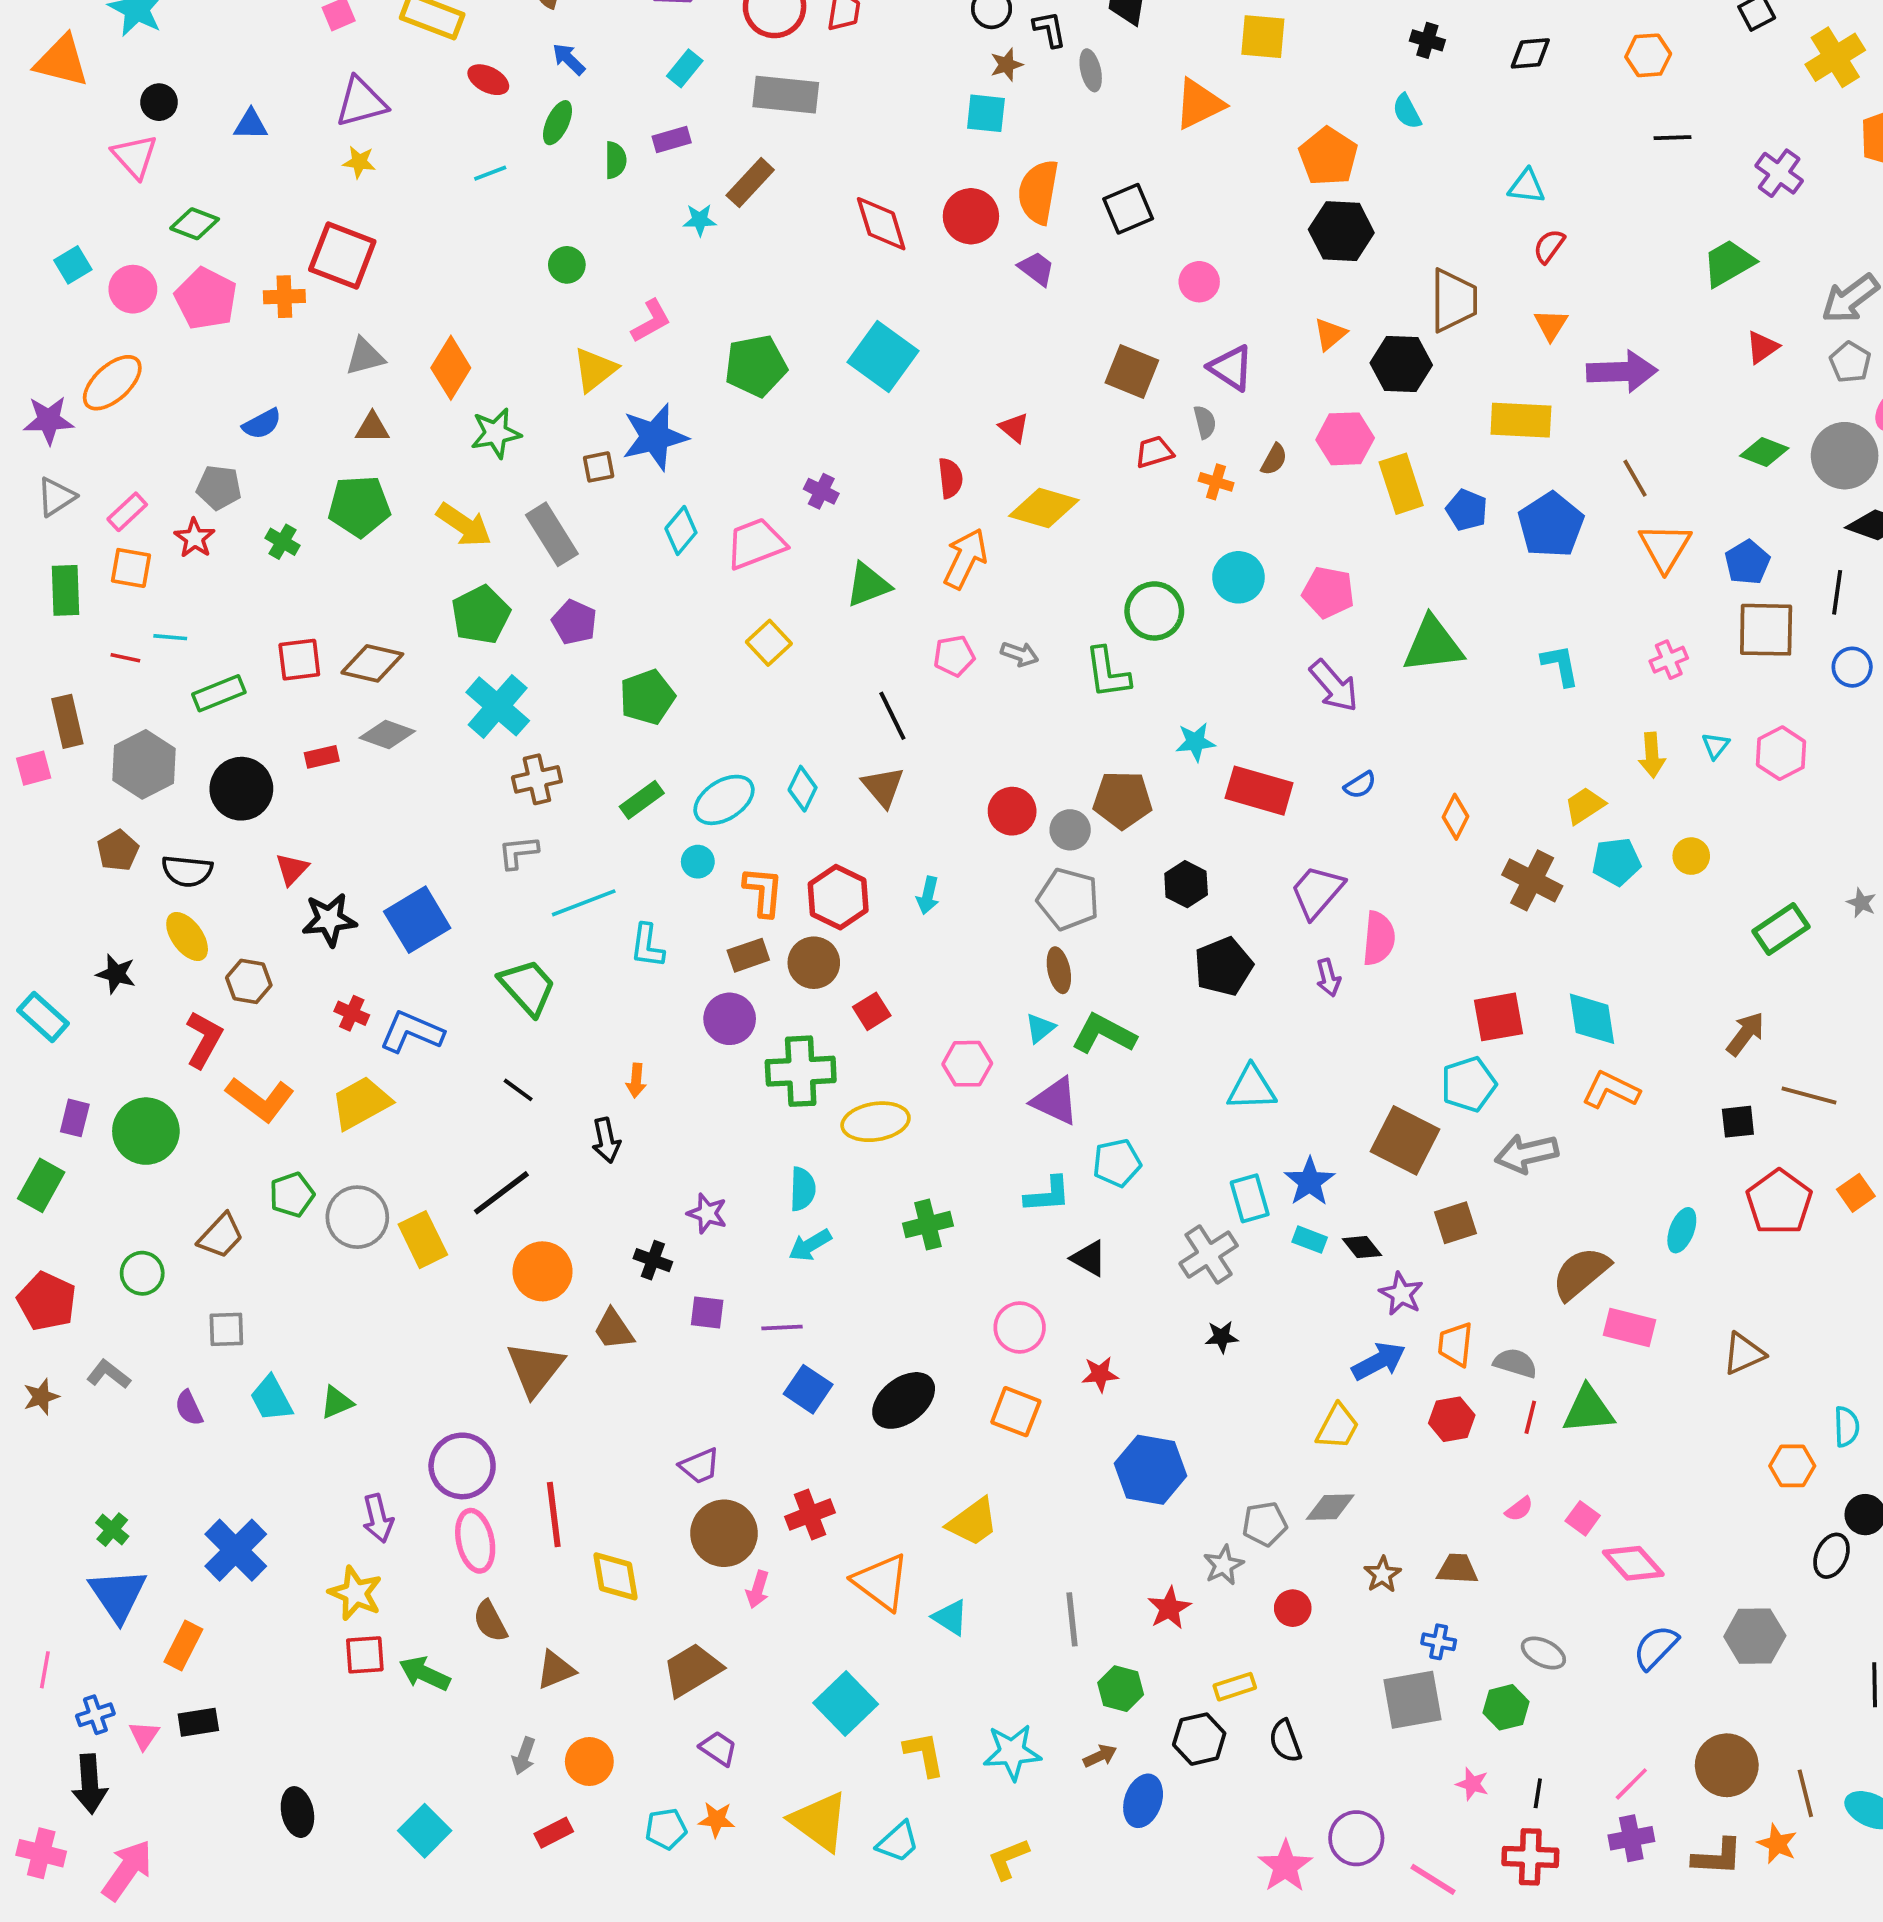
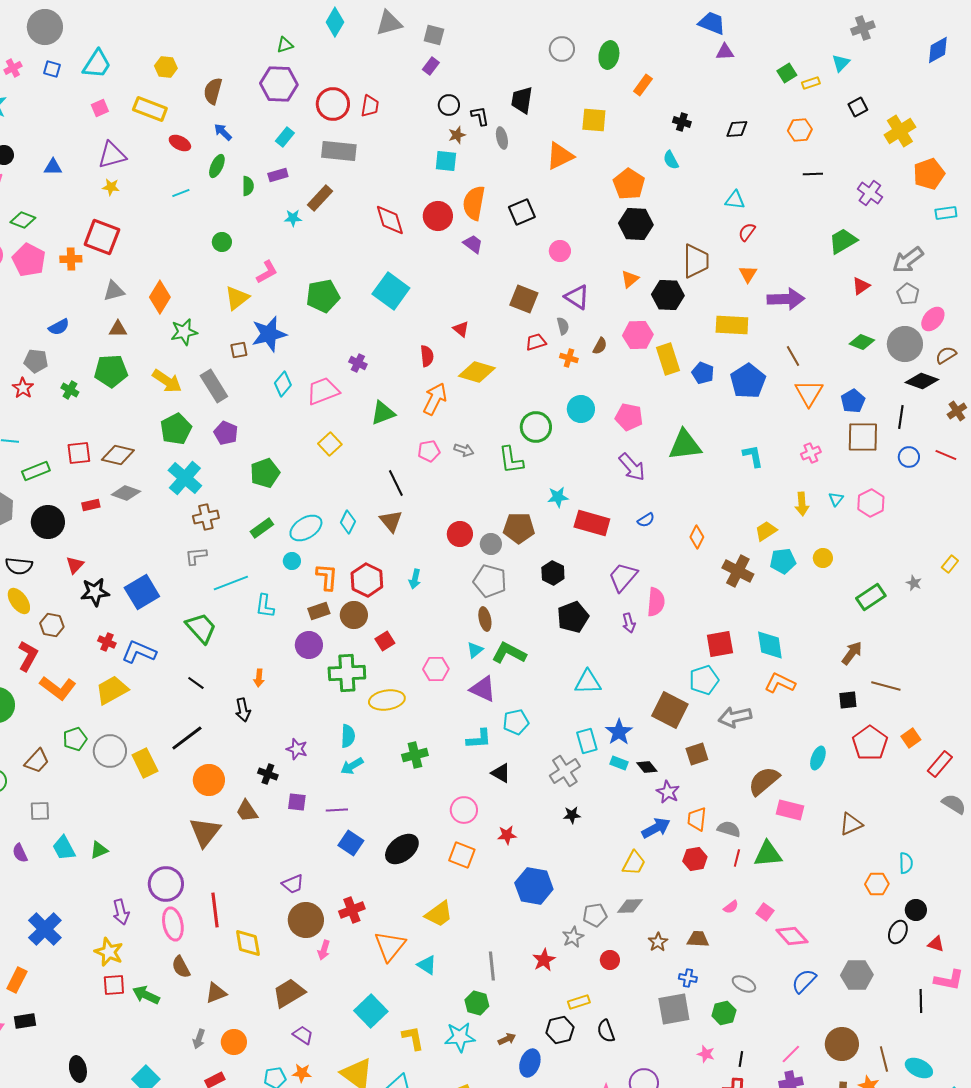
orange triangle: (881, 1582) -> (390, 946), turned 32
green hexagon: (1121, 1689) -> (477, 1003), moved

